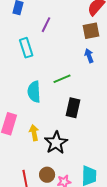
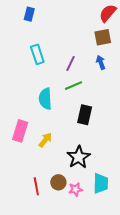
purple line: (46, 25) -> (71, 63), moved
yellow arrow: (34, 133) -> (45, 140), turned 49
black star: (56, 143) -> (79, 157), moved

